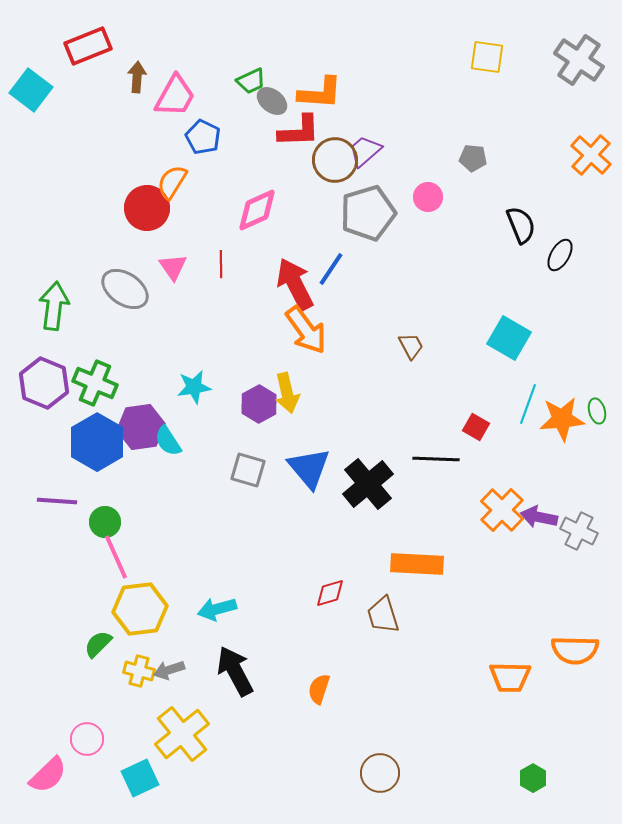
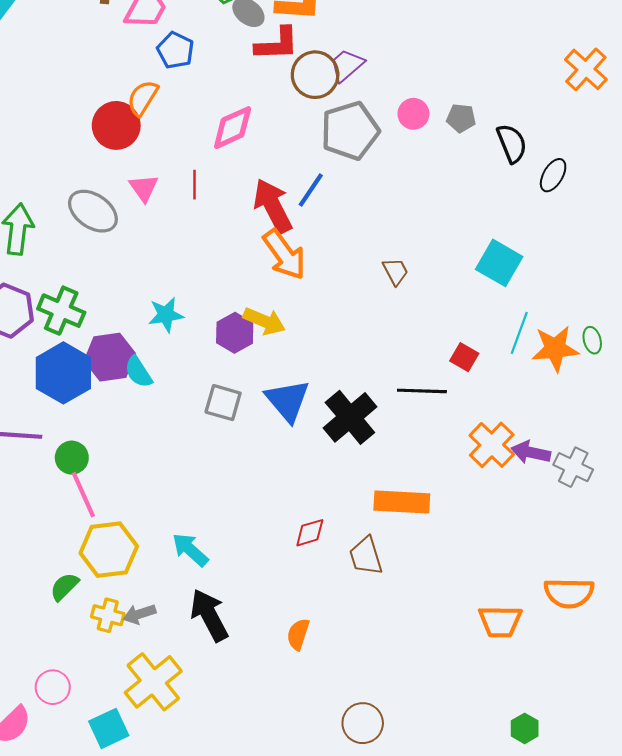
gray pentagon: (473, 158) -> (461, 118), moved
yellow arrow: (287, 393) -> (264, 321), turned -54
cyan arrow: (217, 609) -> (190, 550), turned 57

